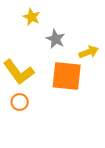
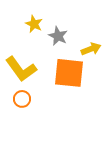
yellow star: (32, 17) -> (34, 24), moved

